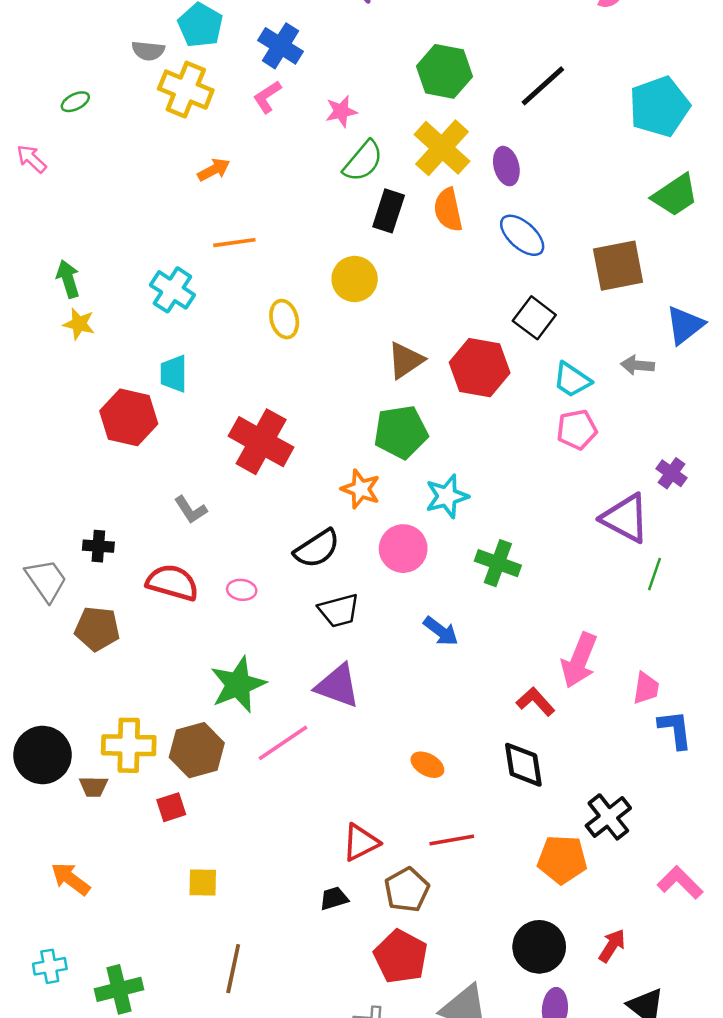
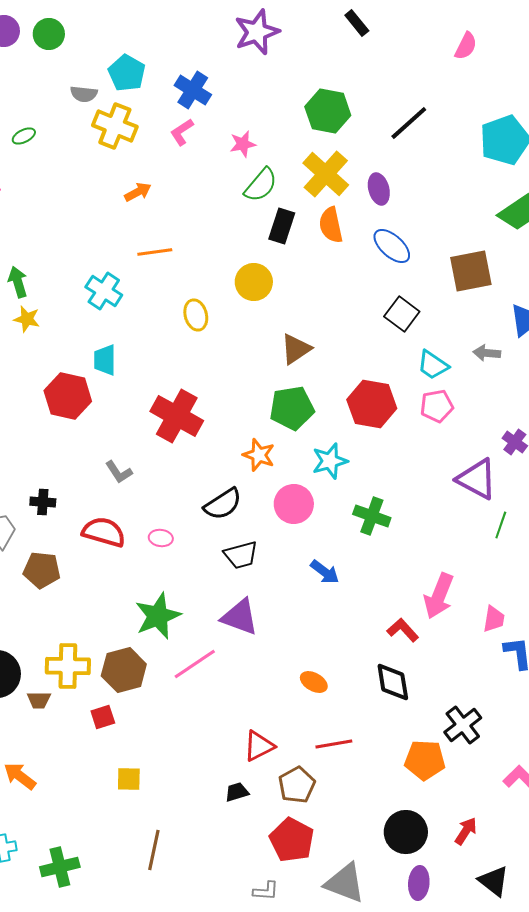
red hexagon: (480, 368) -> (372, 404), moved

